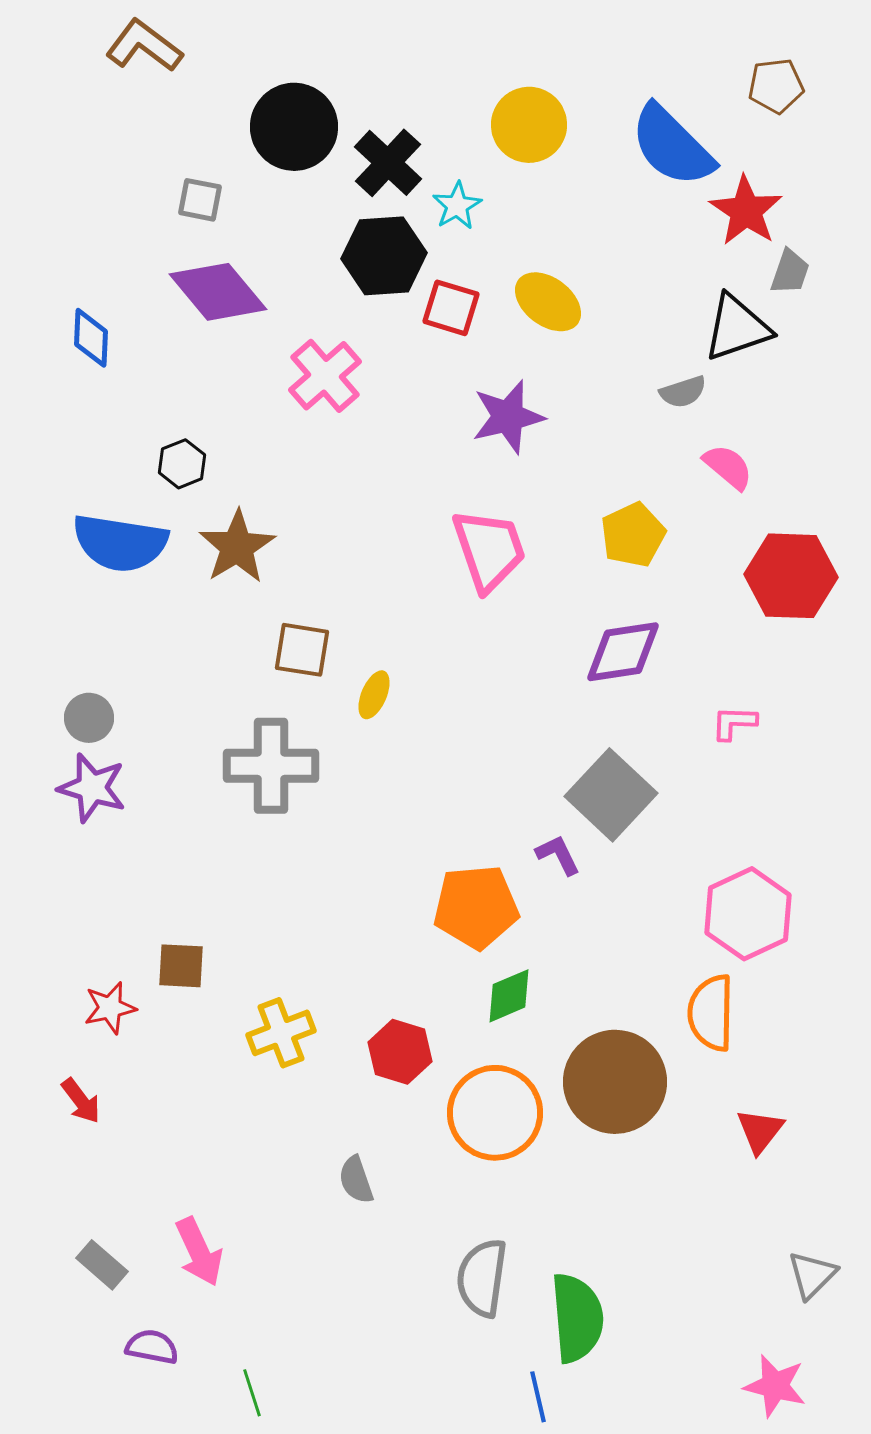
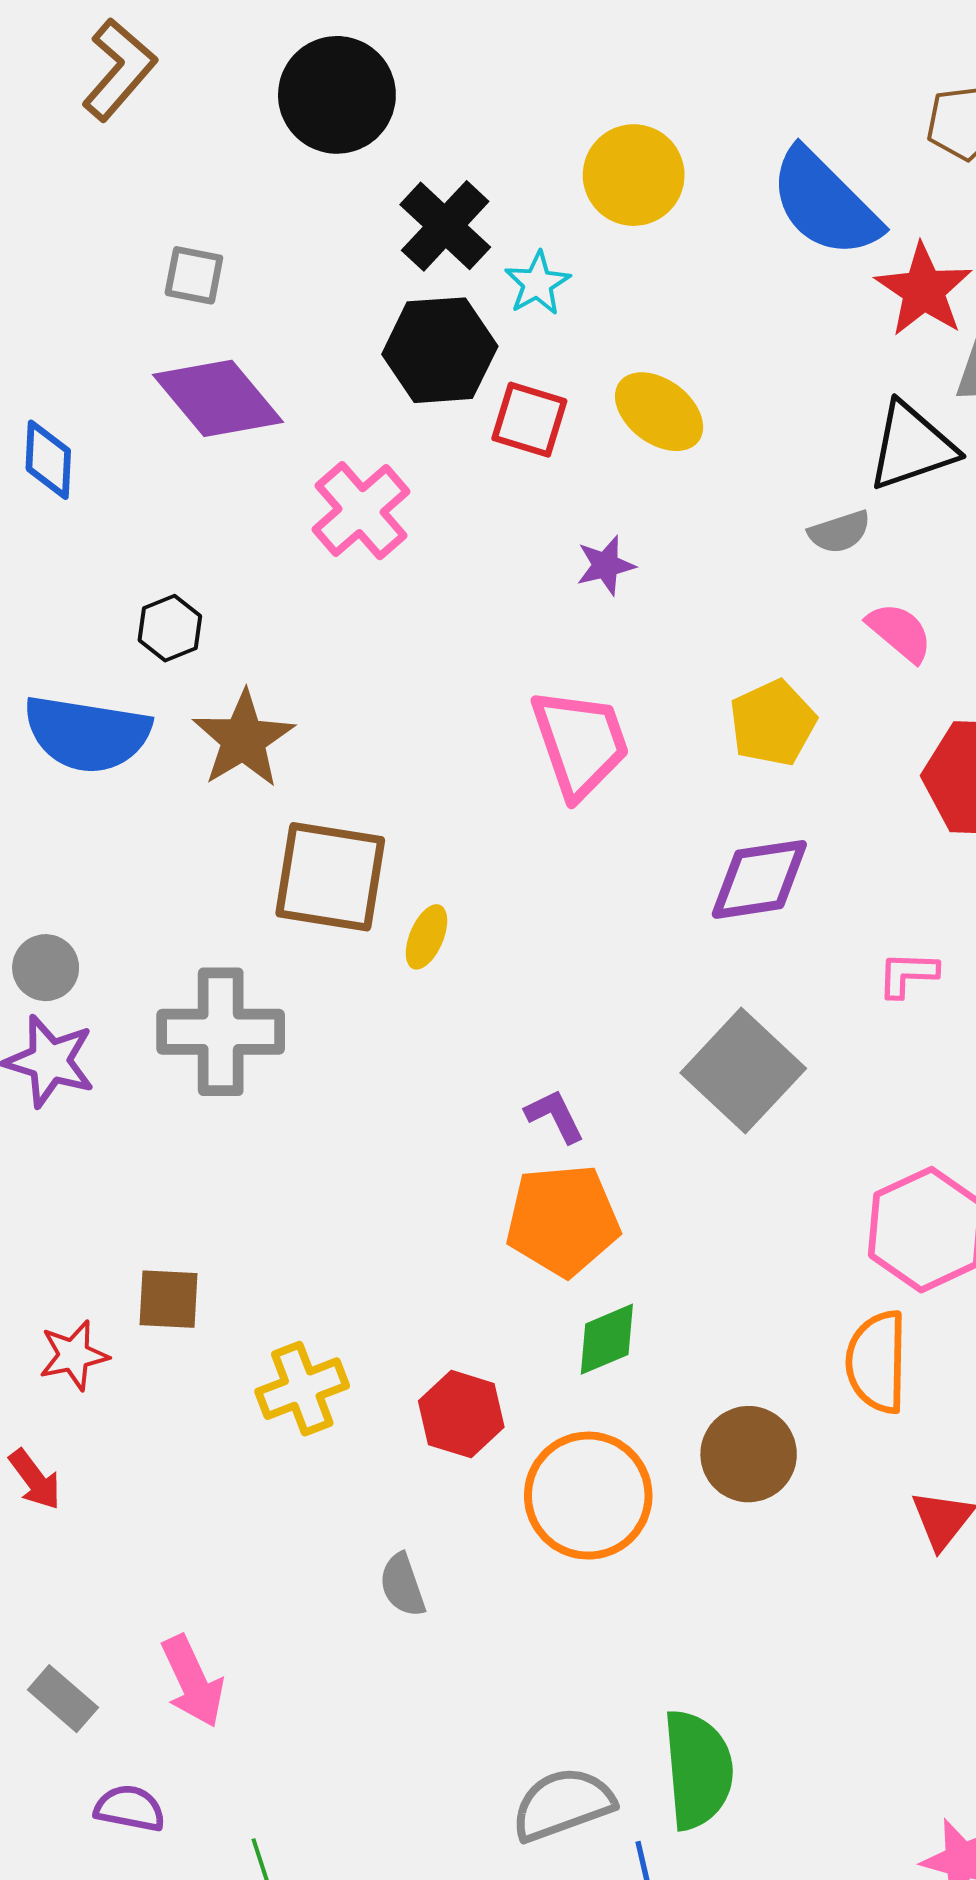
brown L-shape: (144, 46) -> (119, 69), turned 94
black circle: (294, 127) -> (337, 95), moved
purple star: (508, 417) -> (606, 565), size x0.6
brown square: (302, 650) -> (330, 877), size x1.5
gray cross: (271, 766) -> (221, 1032), moved
purple L-shape: (558, 855) -> (555, 1116), moved
brown circle: (615, 1082) -> (749, 1454), size x0.7
gray semicircle: (482, 1278) -> (563, 1804), moved, turned 62

